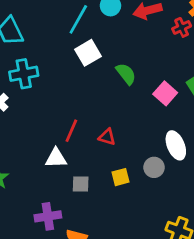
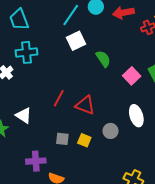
red triangle: (107, 137) -> (85, 105), size x1.5
white triangle: (56, 158) -> (24, 115), moved, turned 30
gray circle: (154, 167) -> (111, 131), moved
yellow square: (121, 177) -> (84, 140), moved, turned 32

